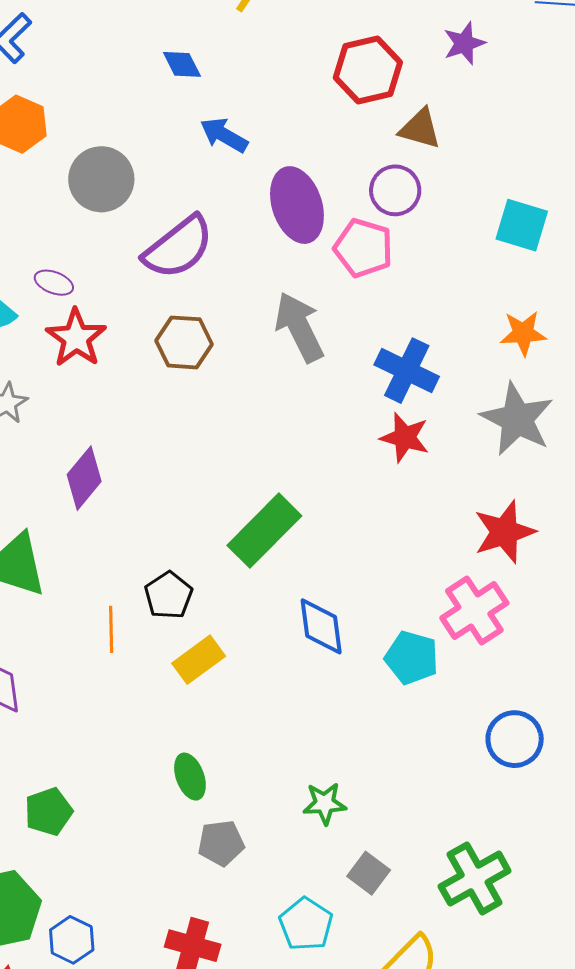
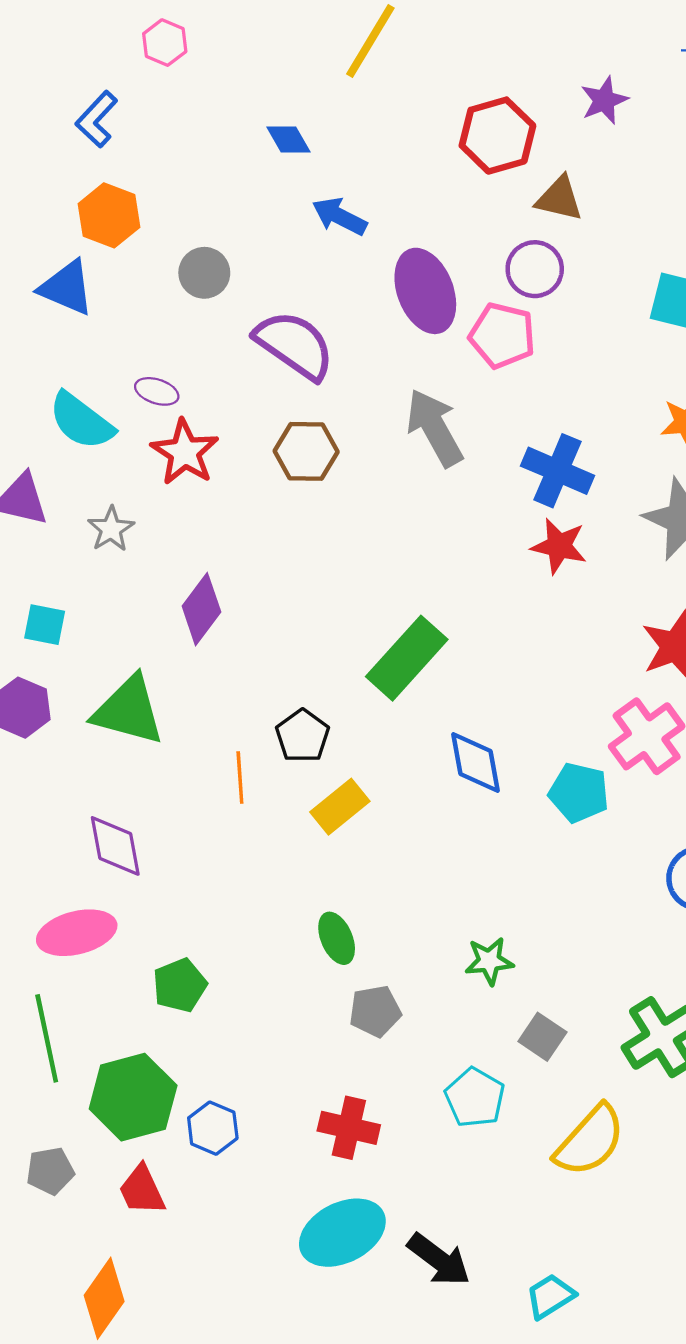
gray circle: (101, 179) -> (204, 273), size x0.7
purple semicircle: (178, 247) -> (295, 345), turned -104

